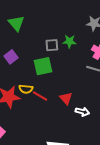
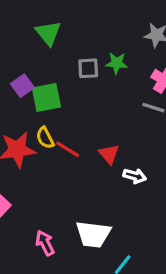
green triangle: (16, 23) -> (48, 33), moved
green square: (43, 66) -> (46, 97), moved
yellow semicircle: (26, 89) -> (45, 138), turned 56

